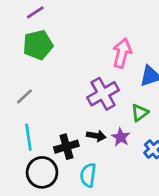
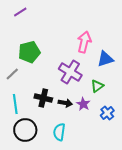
green pentagon: (38, 45) -> (29, 52), moved
purple cross: (103, 94) -> (70, 72), turned -30
black cross: (66, 147) -> (43, 98), moved, turned 30

